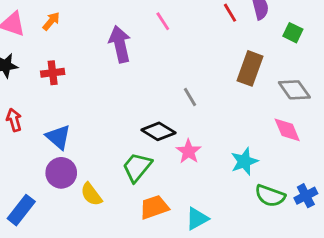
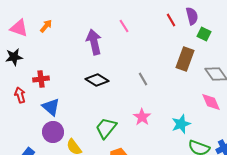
green square: (293, 33) -> (204, 34), moved
red cross: (53, 73) -> (41, 79), moved
black diamond: (158, 131) -> (97, 80), moved

